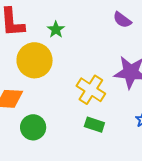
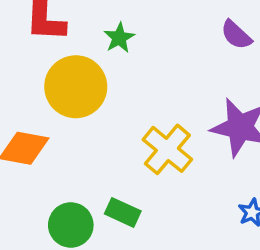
green rectangle: (94, 125) -> (123, 212), moved
green circle: (33, 127) -> (71, 225), moved

